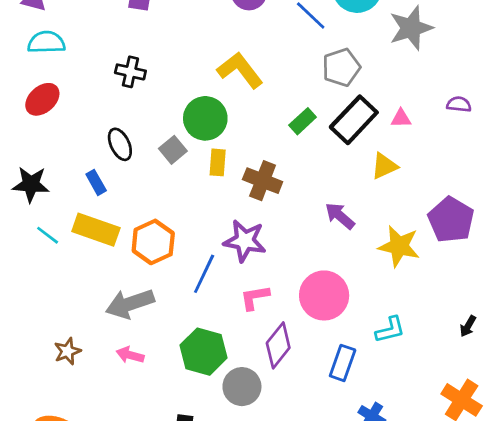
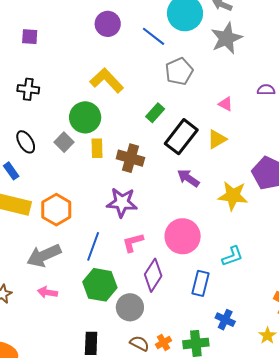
pink triangle: (401, 118) -> (226, 104), turned 35
black rectangle: (354, 120) -> (181, 137), moved
blue line: (204, 274) -> (93, 246), moved

